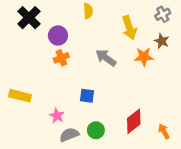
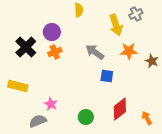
gray cross: (163, 14) -> (136, 14), moved
black cross: (29, 18) -> (26, 47), moved
brown star: (162, 41) -> (152, 61), moved
blue square: (87, 96) -> (107, 76), moved
gray semicircle: (69, 135) -> (38, 121), moved

